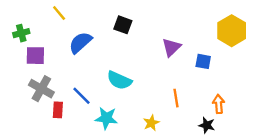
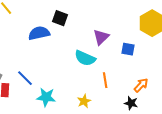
blue semicircle: (80, 43) -> (39, 33), moved, turned 30
cyan semicircle: (119, 80) -> (85, 58), moved
orange arrow: (219, 104) -> (141, 85), turned 49

